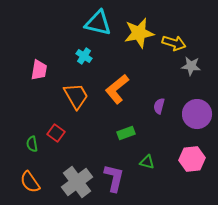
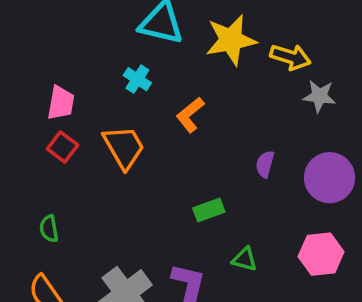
orange L-shape: (117, 89) -> (190, 115), moved, size x0.7
red square: (56, 133) -> (63, 147), moved

